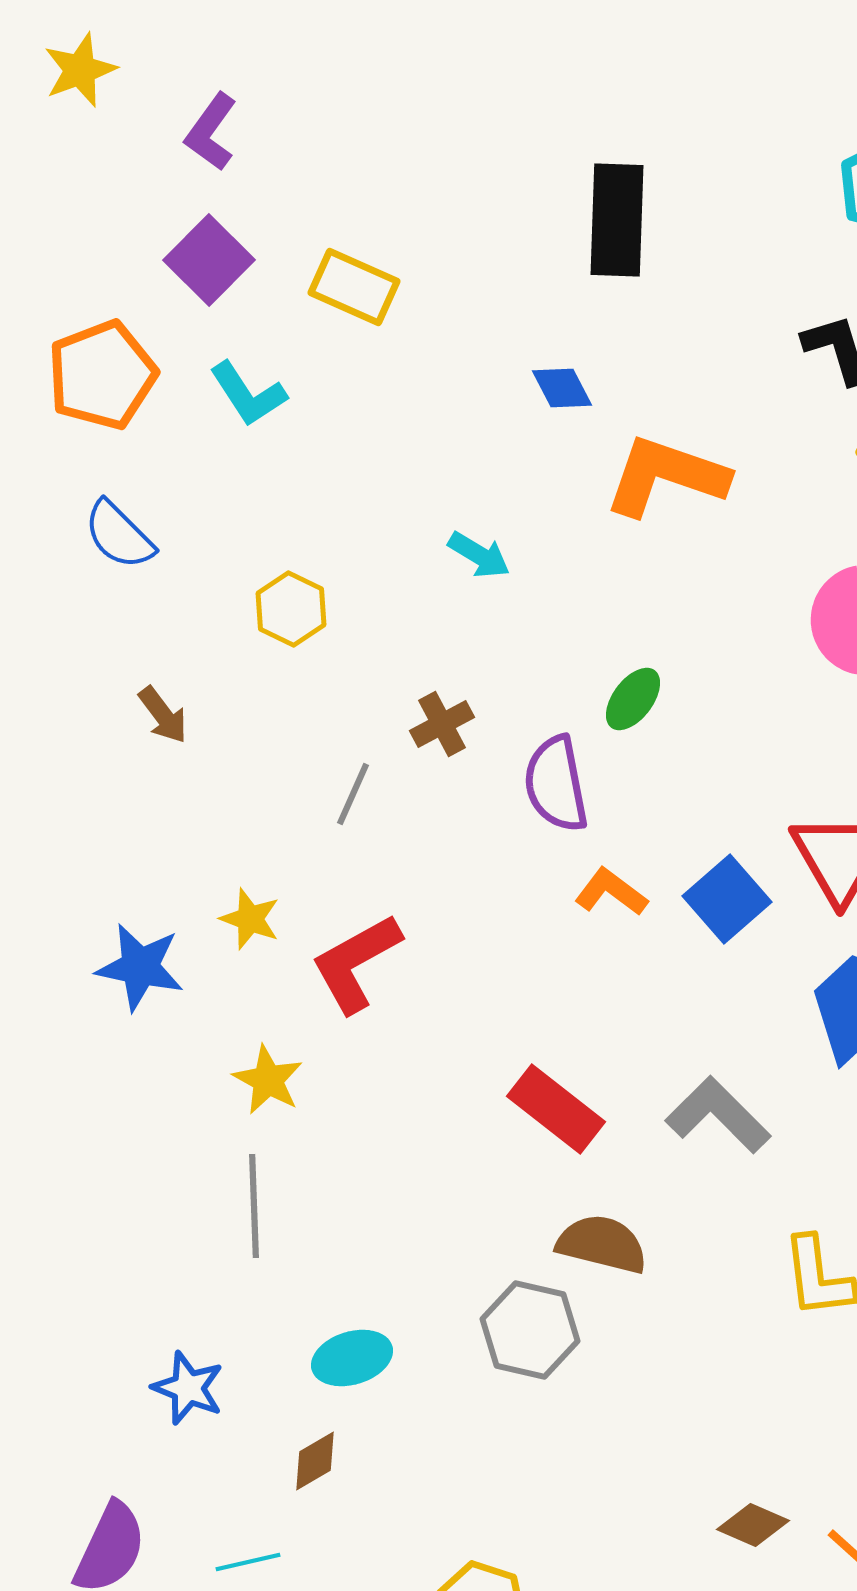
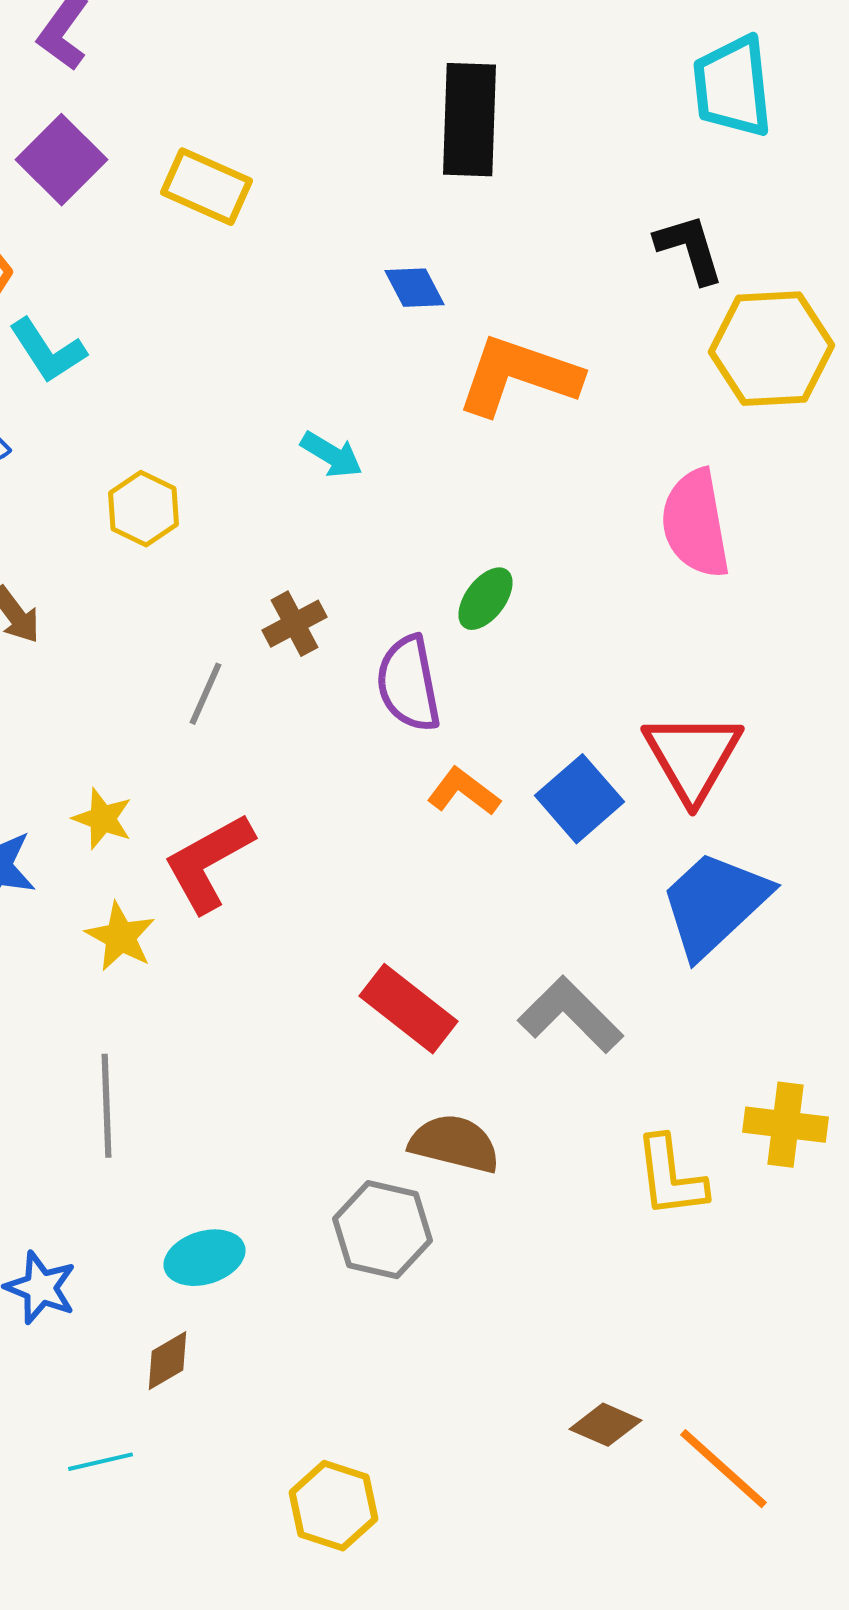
cyan L-shape: (248, 394) -> (48, 351), moved
yellow star: (268, 1080) -> (120, 937), moved

